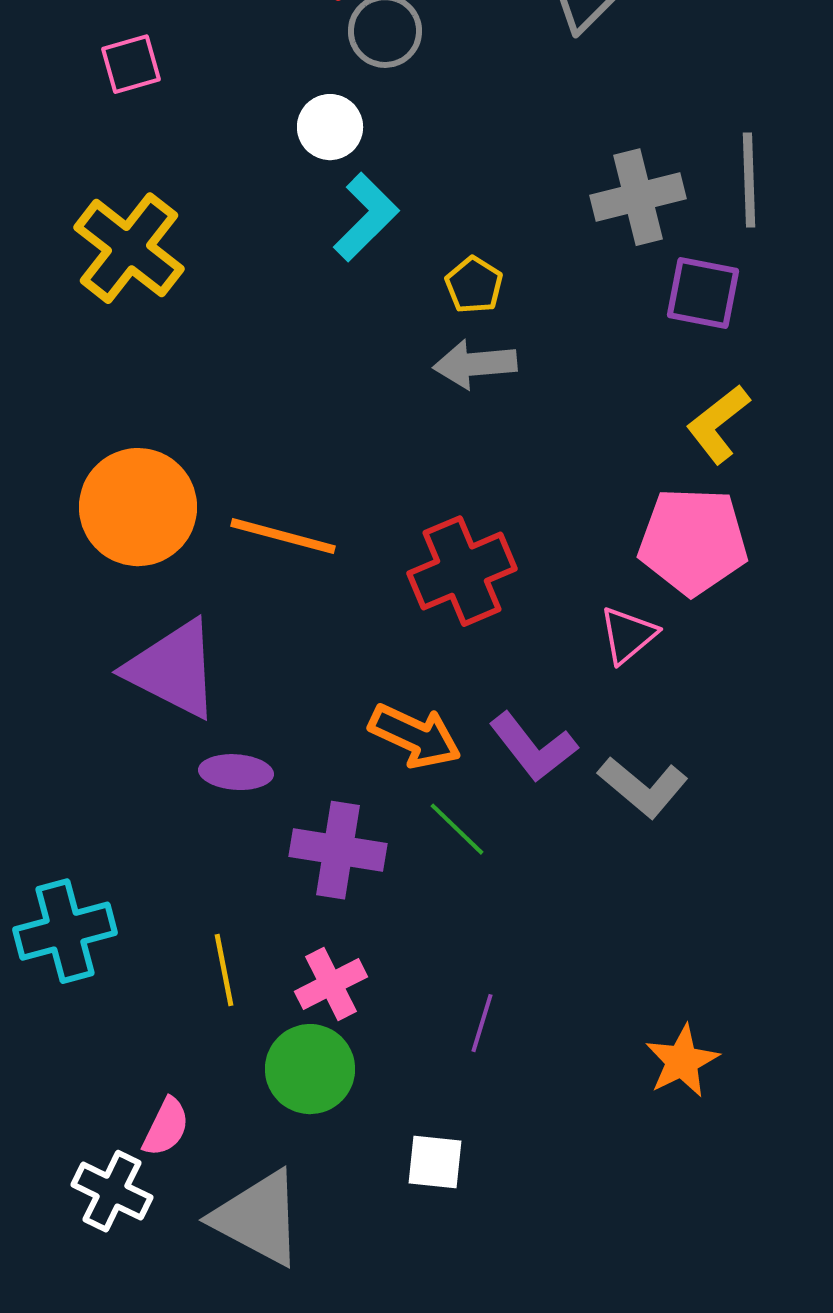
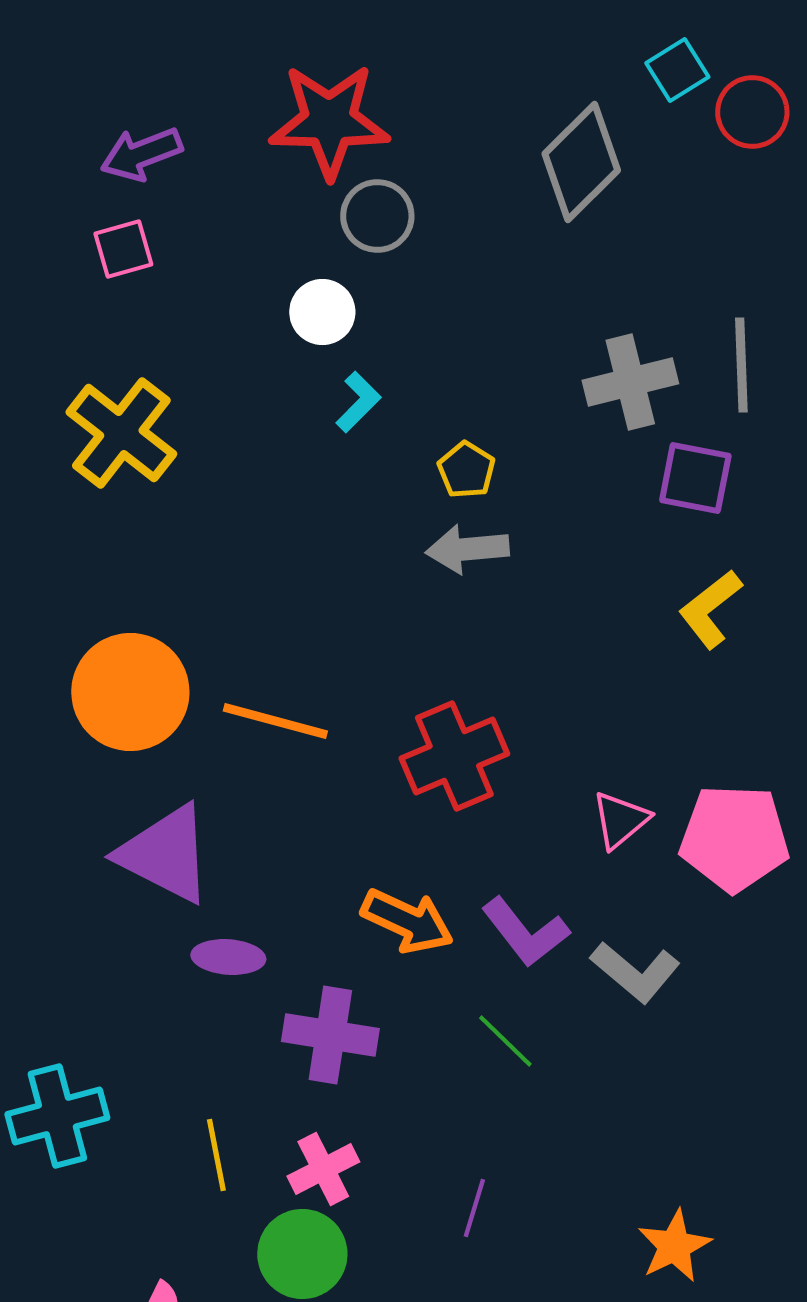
cyan L-shape: (366, 217) -> (358, 402), size x0.7
pink pentagon: (693, 541) -> (734, 838), moved
green line: (457, 829) -> (505, 1041), moved

